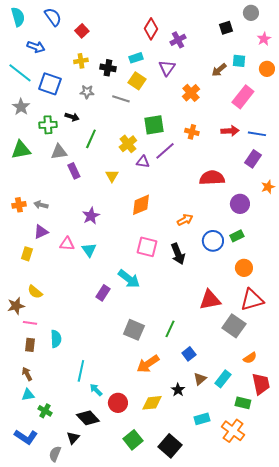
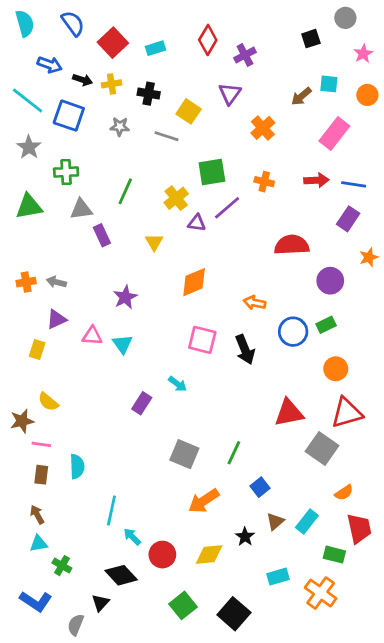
red square: (82, 31) -> (113, 43), size x1.5
cyan rectangle: (136, 58) -> (155, 48), moved
black arrow: (72, 117) -> (83, 80), moved
orange arrow: (185, 220) -> (255, 303), turned -140
cyan arrow: (129, 279) -> (178, 384), size x0.6

